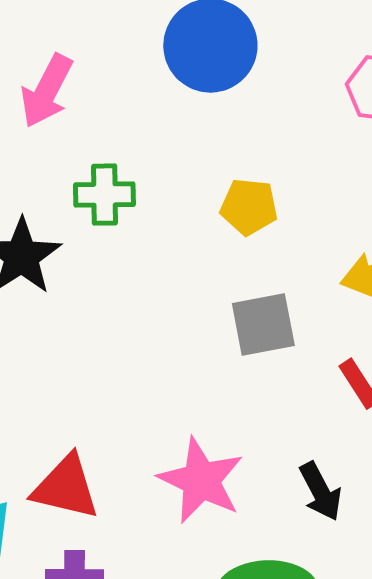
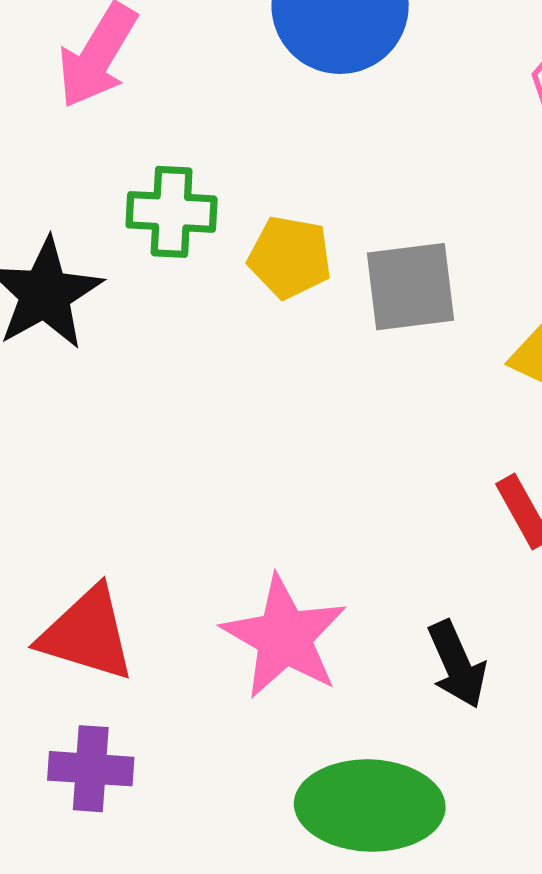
yellow pentagon: (249, 207) -> (290, 257), moved
gray square: (263, 324) -> (411, 287), moved

